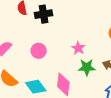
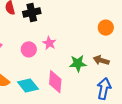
pink star: (78, 48) -> (49, 43), moved

